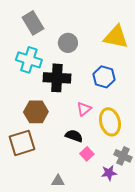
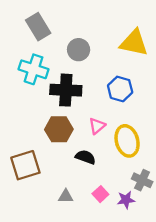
brown hexagon: (36, 112) -> (59, 129), moved
pink square: (87, 154) -> (100, 194), moved
gray triangle: (58, 181) -> (66, 196), moved

